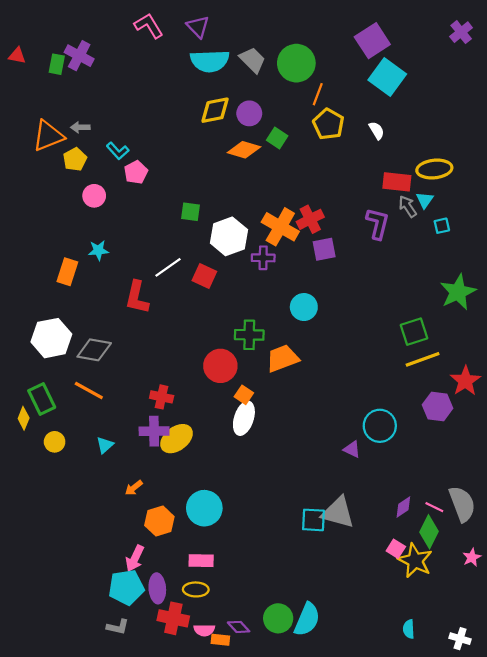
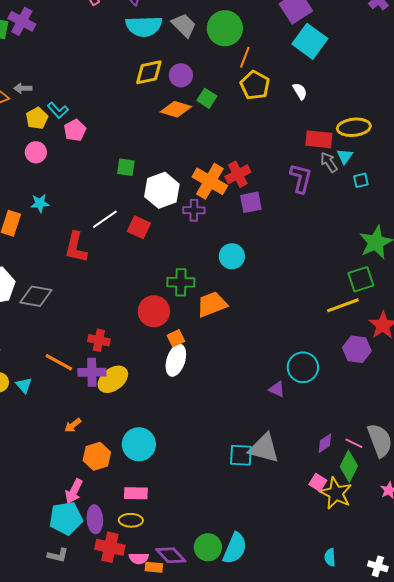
yellow pentagon: (75, 159) -> (37, 118), moved
green square: (414, 332) -> (361, 279), moved
orange line: (89, 390) -> (59, 362), moved
orange square: (244, 395) -> (176, 338), turned 30
cyan triangle: (105, 445) -> (24, 385), moved, turned -30
purple diamond: (239, 627) -> (171, 555), size x1.4

